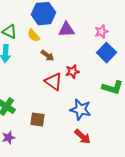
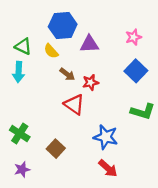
pink star: (102, 32) -> (133, 37), moved
red star: (72, 72) -> (91, 82), moved
brown square: (38, 120) -> (56, 149), turned 35

